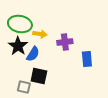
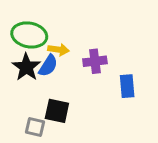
blue semicircle: (33, 54) -> (48, 66), moved

